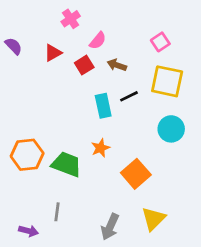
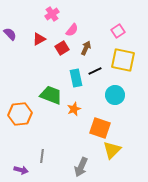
brown arrow: (117, 65) -> (86, 48), turned 96
cyan circle: (171, 129) -> (115, 95), moved
green trapezoid: (67, 164) -> (51, 95), moved
orange square: (136, 174) -> (100, 128), turned -30
yellow triangle: (154, 219) -> (112, 150), moved

